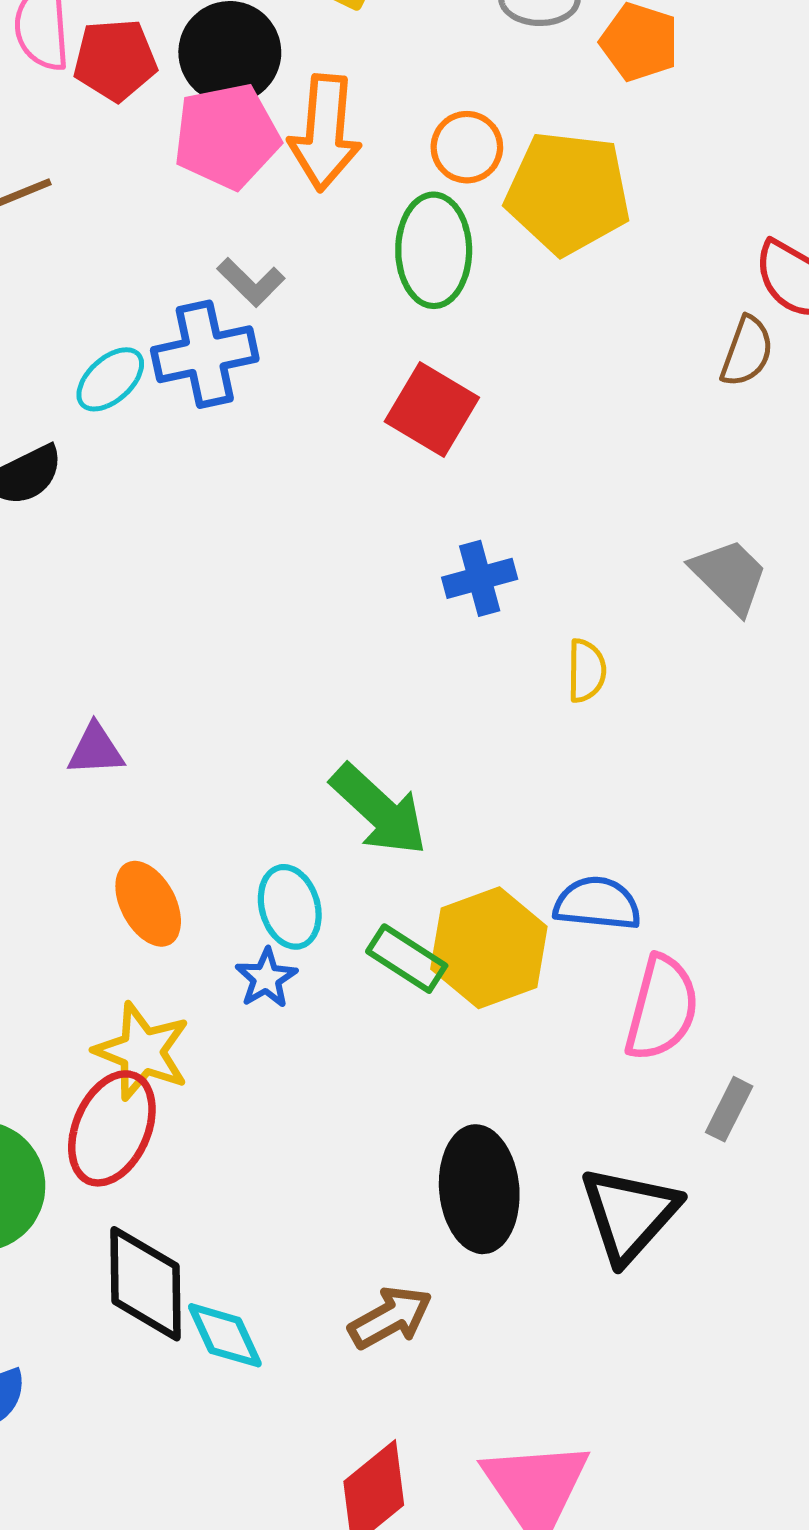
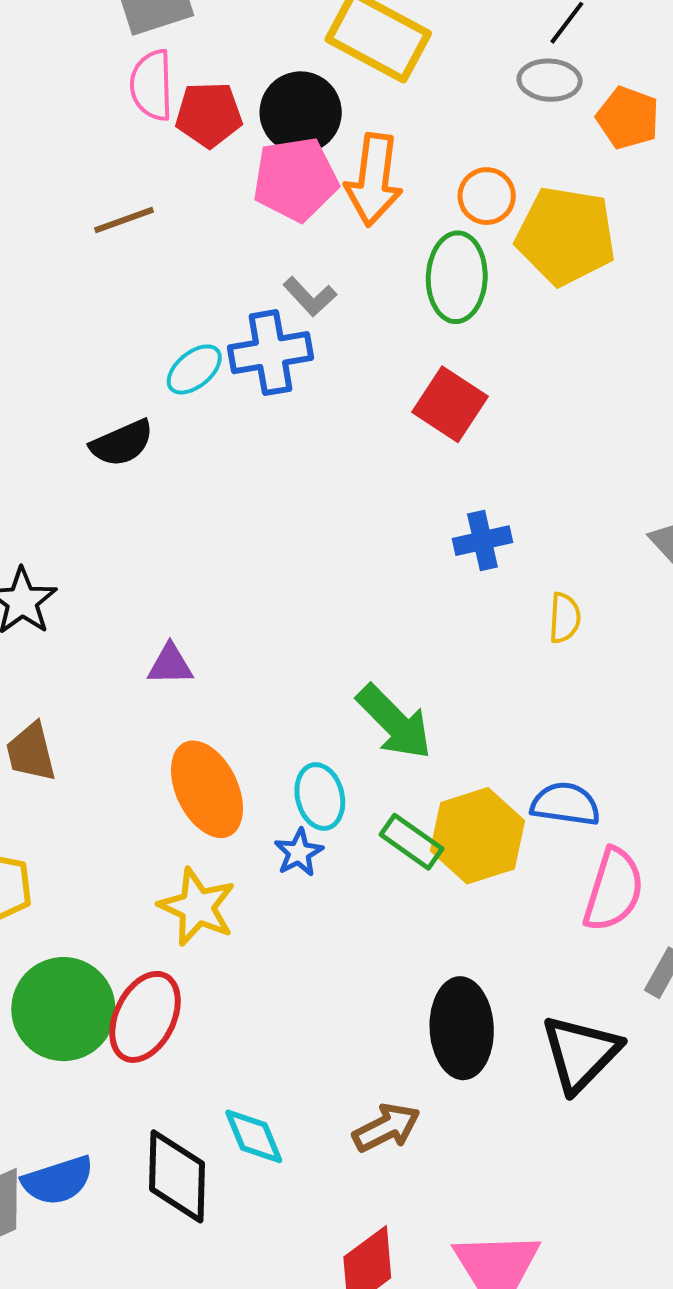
orange ellipse: (148, 904) -> (207, 789), size x1.4
red ellipse: (112, 1128) -> (145, 1017), moved
black diamond: (146, 1284) -> (177, 1176), moved

